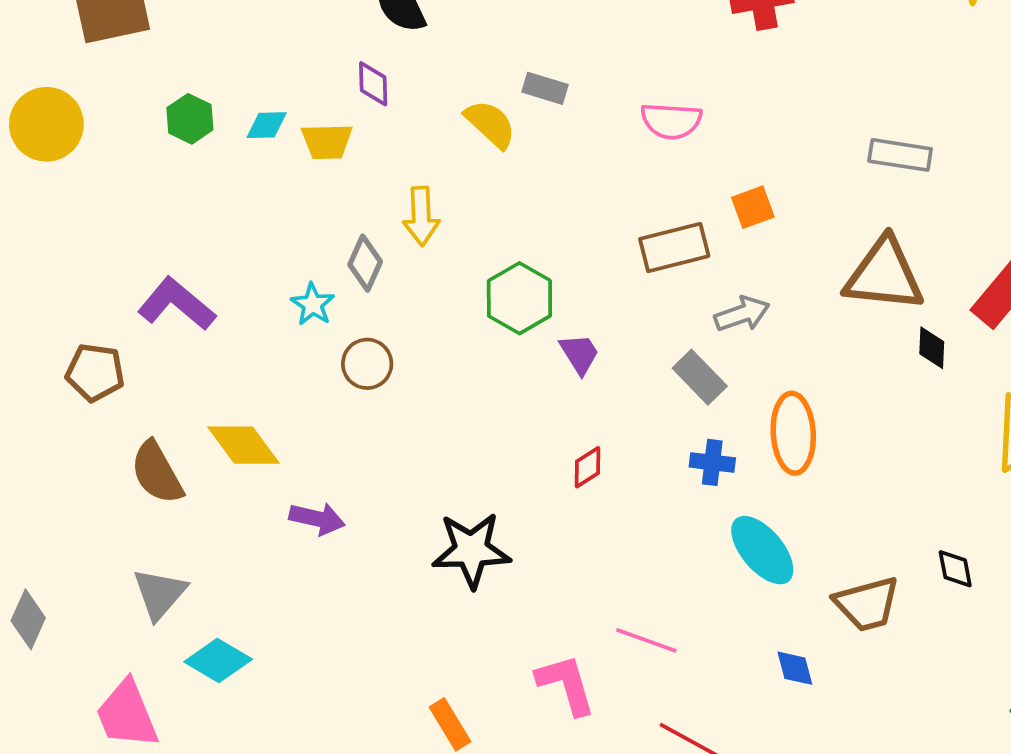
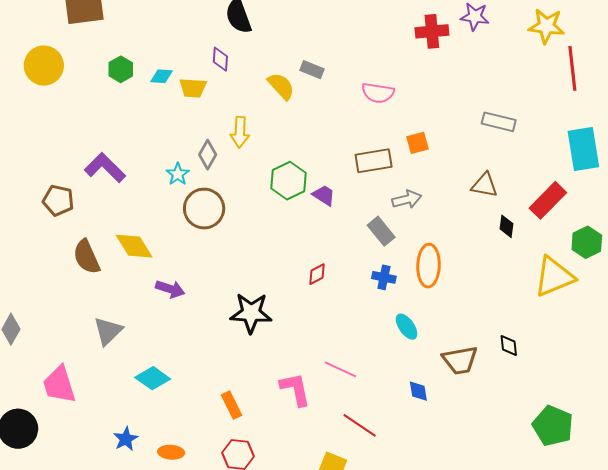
brown triangle: (884, 275) -> (485, 185), size x0.6
purple trapezoid: (579, 354) -> (324, 195), moved, turned -30
brown circle: (367, 364) -> (204, 209), size x1.5
cyan ellipse: (762, 550) -> (407, 327), size x0.7
gray triangle: (160, 594) -> (108, 331), moved
cyan diamond: (218, 661) -> (153, 378), moved

